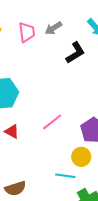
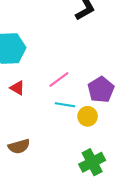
cyan line: (65, 176) -> (65, 105), moved

